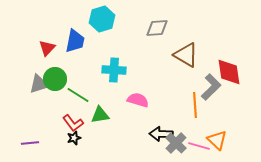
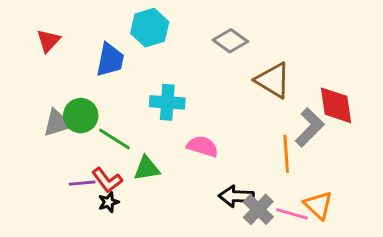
gray diamond: (157, 28) -> (230, 41), turned 40
red triangle: (47, 48) -> (48, 41), moved
purple line: (30, 143) -> (82, 183), moved

